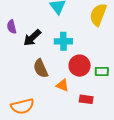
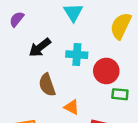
purple semicircle: (12, 27) -> (17, 19), moved, turned 48
red circle: (80, 66) -> (106, 71), moved

